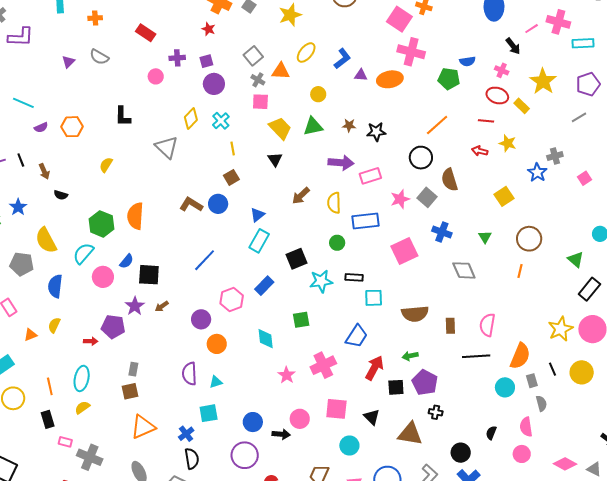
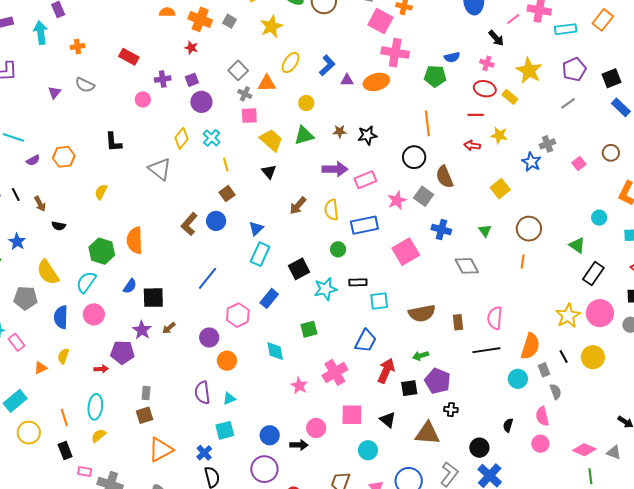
orange line: (437, 125) -> (427, 123), turned -50
brown L-shape: (191, 205) -> (189, 224), turned -75
pink circle: (103, 277) -> (94, 314), moved

